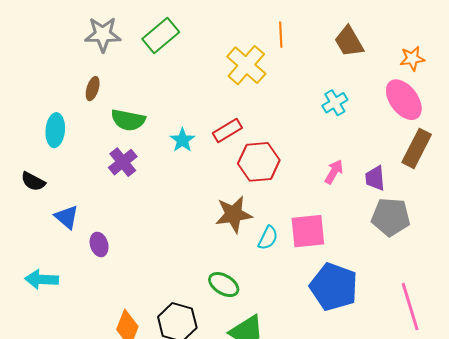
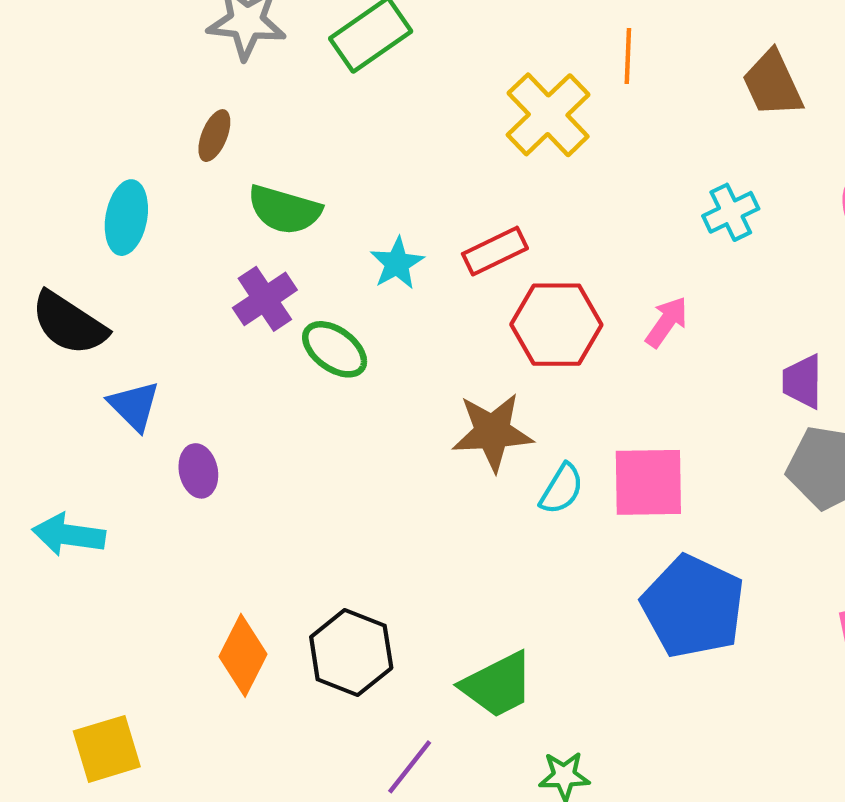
pink arrow: (334, 172) -> (667, 322), moved
black semicircle: (33, 181) -> (69, 323), size x1.5
green ellipse: (224, 285) -> (335, 349), moved

